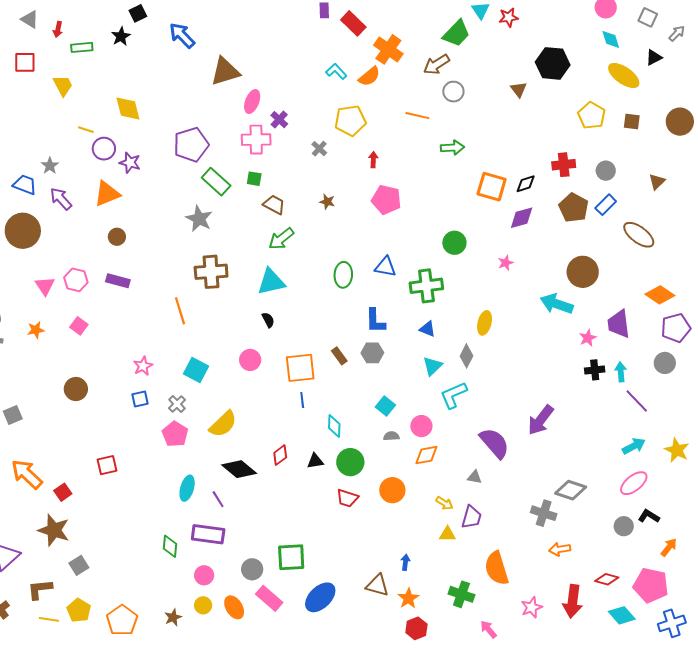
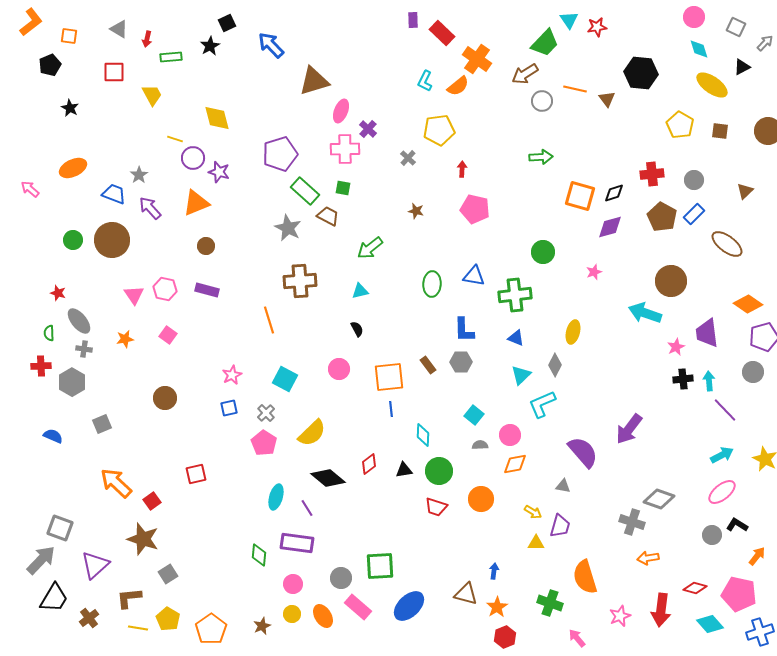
cyan L-shape: (336, 71) -> (425, 81), turned -110
orange line: (417, 116) -> (575, 89), moved
brown trapezoid: (274, 205) -> (328, 216), moved
cyan triangle: (271, 282) -> (360, 291), size x0.6

